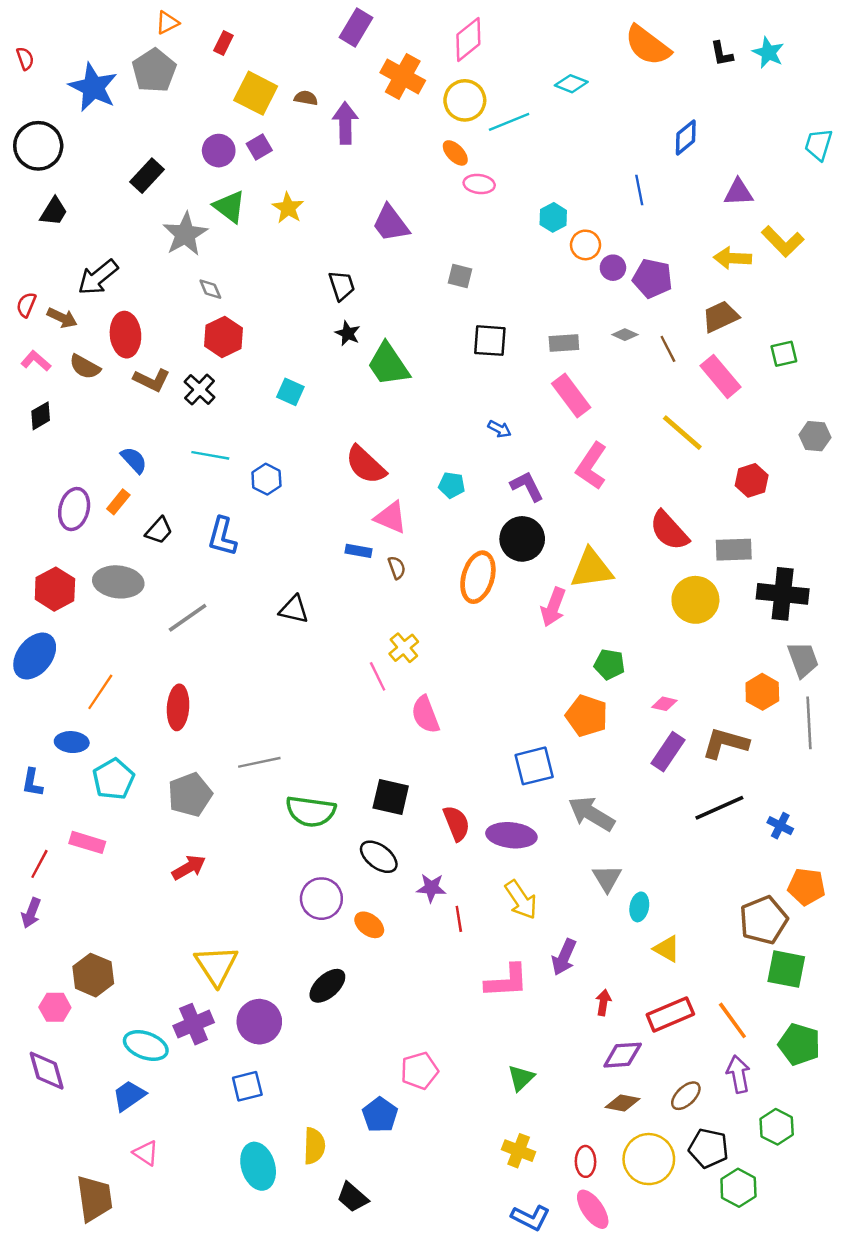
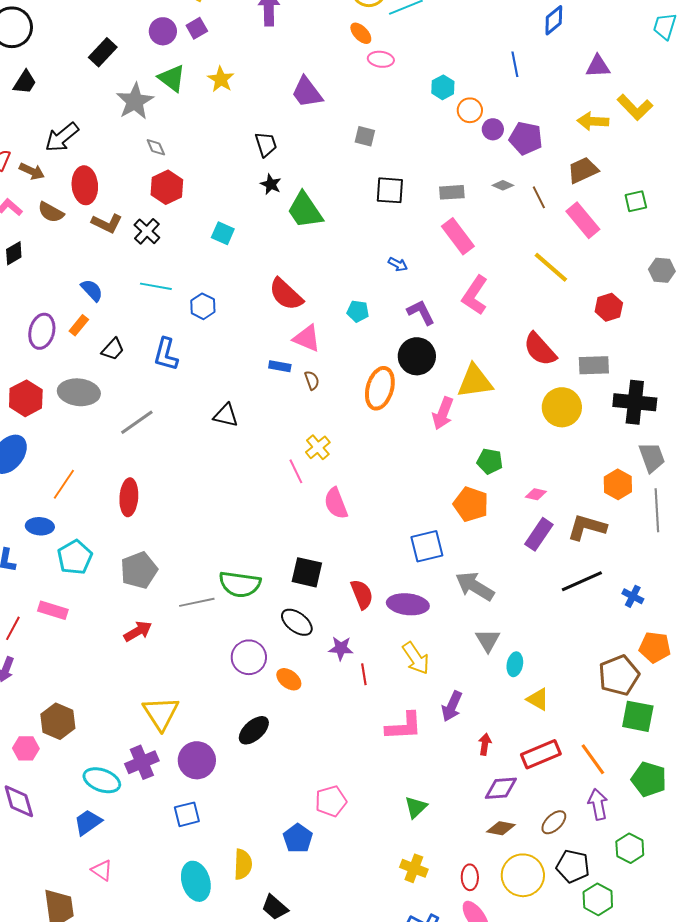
gray line: (259, 762) -> (197, 602), moved

